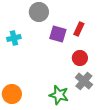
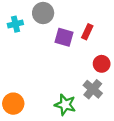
cyan cross: (14, 38) -> (15, 24), moved
red circle: (80, 58) -> (102, 64), moved

